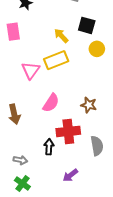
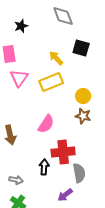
yellow circle: (97, 49) -> (83, 96), moved
pink triangle: (31, 70) -> (19, 78), moved
brown star: (89, 105) -> (83, 116), moved
gray semicircle: (97, 146) -> (79, 173), moved

